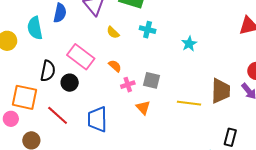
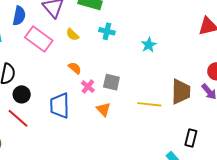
pink rectangle: (81, 57) -> (39, 39), moved
black circle: (70, 83) -> (22, 94), moved
pink cross: (128, 85) -> (88, 87), turned -32
blue trapezoid: (97, 119) -> (60, 106), moved

